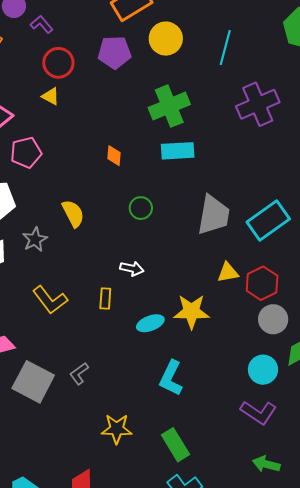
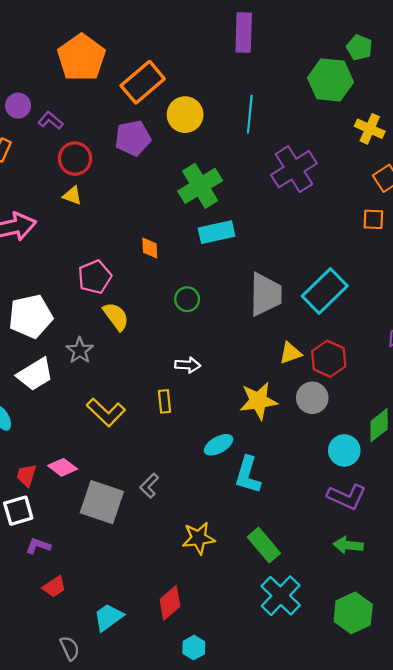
pink pentagon: (26, 152) -> (95, 277), moved
gray circle: (273, 319) -> (312, 398), moved
cyan ellipse: (150, 323) -> (219, 445), moved
green arrow: (266, 464) -> (348, 545), moved

